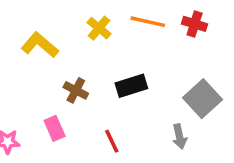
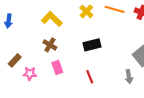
black rectangle: (131, 86) -> (92, 45), moved
brown cross: (76, 90) -> (50, 45), moved

